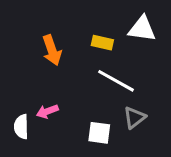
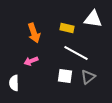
pink arrow: (47, 111) -> (31, 61), moved
white square: (99, 133) -> (65, 76), moved

